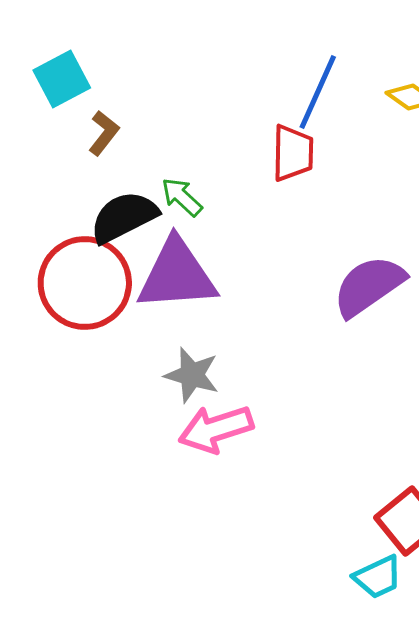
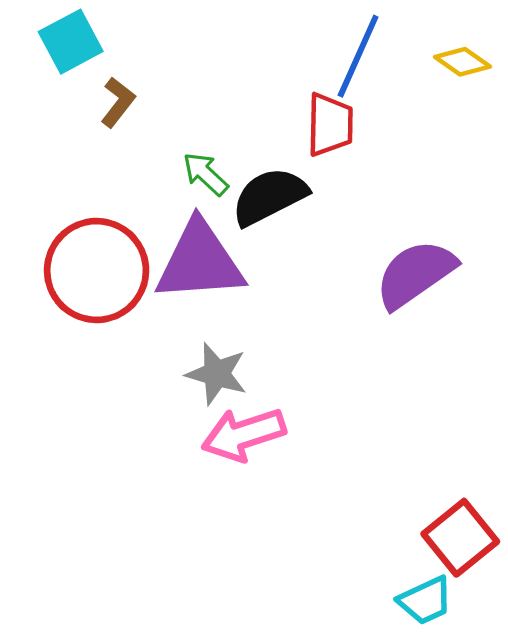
black semicircle: (124, 217) -> (269, 196), moved

